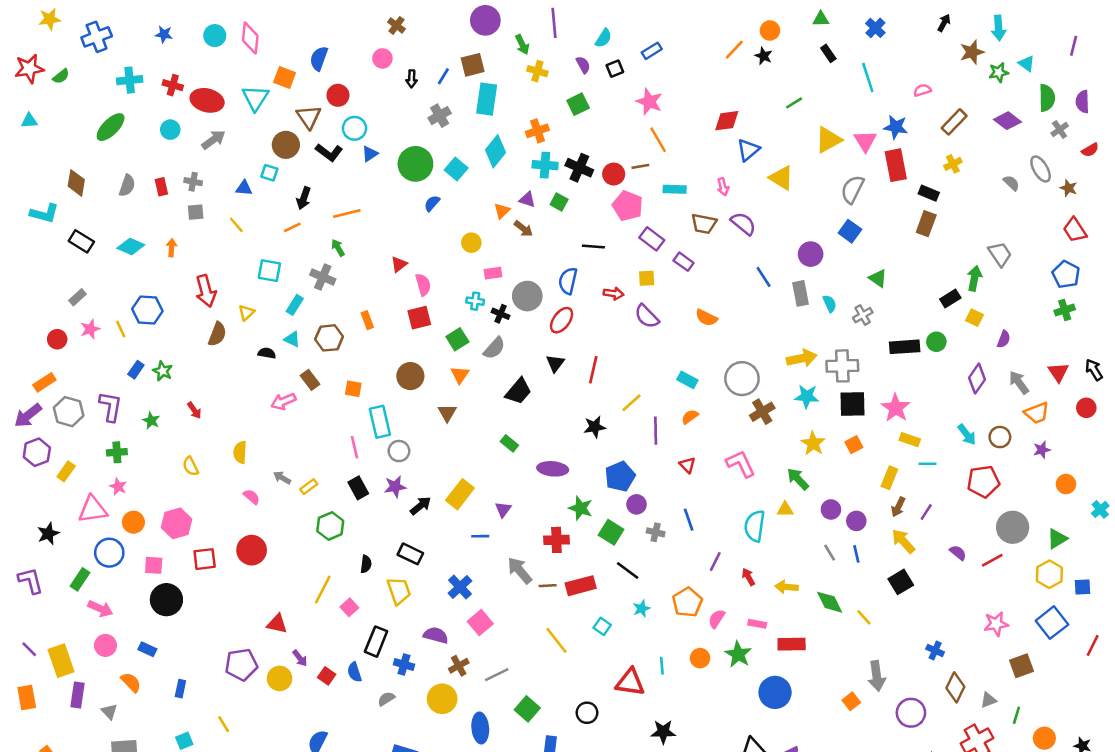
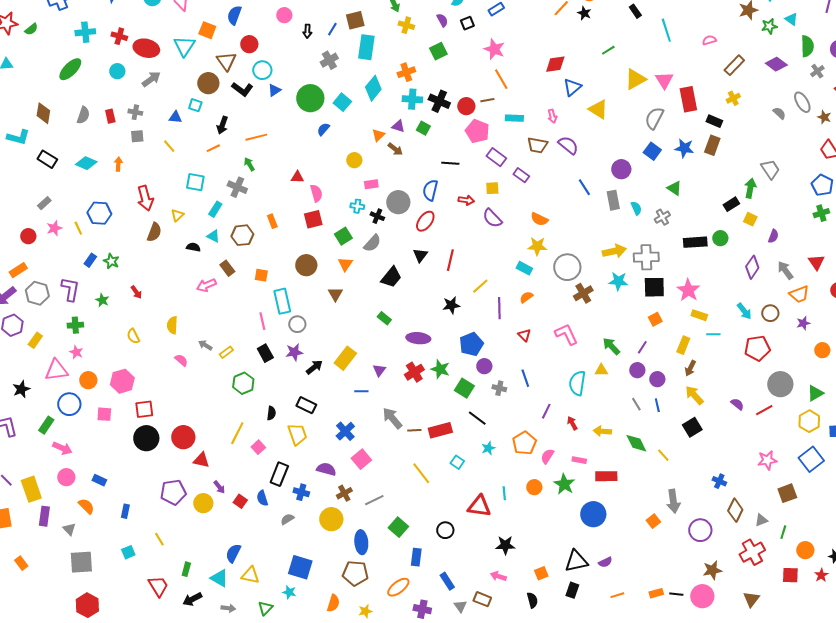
blue star: (896, 127) -> (684, 148), moved
red triangle: (399, 264) -> (297, 177), turned 40
yellow star: (813, 443) -> (537, 246), moved, turned -30
purple line: (926, 512) -> (642, 347), moved
red cross: (556, 540) -> (414, 372), moved, turned -30
red circle: (252, 550) -> (183, 437), moved
black circle: (166, 600) -> (146, 438), moved

